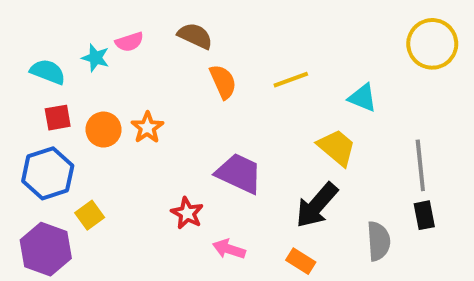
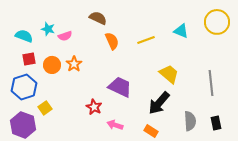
pink semicircle: (129, 42) -> (65, 36), moved
cyan triangle: (363, 98) -> (181, 31), moved
black rectangle: (424, 215) -> (216, 123), moved

